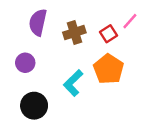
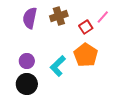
brown cross: (74, 32) -> (59, 16), moved
purple circle: (25, 63) -> (27, 61), moved

